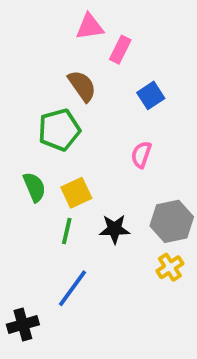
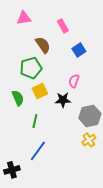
pink triangle: (90, 27) -> (24, 18), moved
pink rectangle: (120, 50) -> (63, 26), turned -56
yellow square: (76, 193) -> (40, 91), moved
black star: (115, 229) -> (63, 100), moved

